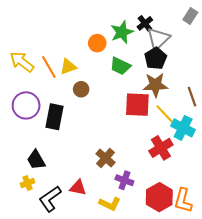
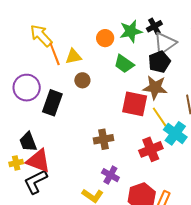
yellow arrow: (22, 62) -> (41, 36), moved
brown cross: (105, 158) -> (103, 139), moved, turned 30
red triangle: (78, 188) -> (38, 161), moved, size x1.5

